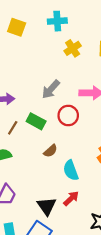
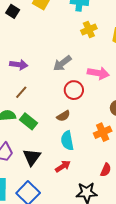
green rectangle: (36, 121) -> (28, 121), moved
brown semicircle: (50, 151) -> (63, 116), moved
black triangle: (47, 206) -> (32, 157), moved

